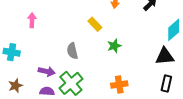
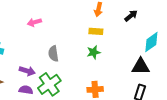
pink arrow: (32, 20) -> (34, 22), moved, turned -112
yellow rectangle: (95, 24) -> (96, 31), moved, turned -48

